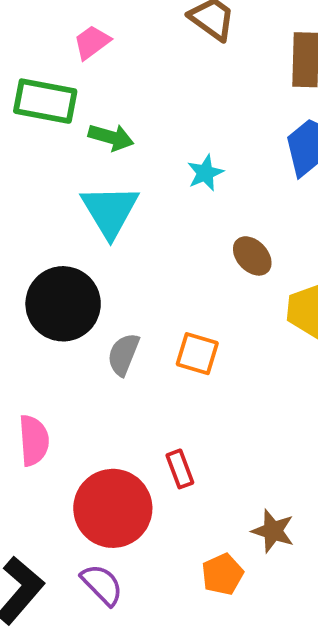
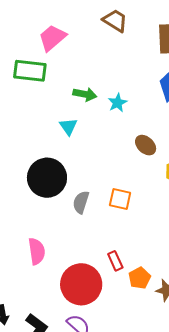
pink trapezoid: (92, 42) -> (52, 38), size x1.4
green arrow: (111, 137) -> (85, 94), moved
cyan triangle: (110, 211) -> (68, 127), size x0.6
orange pentagon: (222, 574) -> (140, 278), moved

